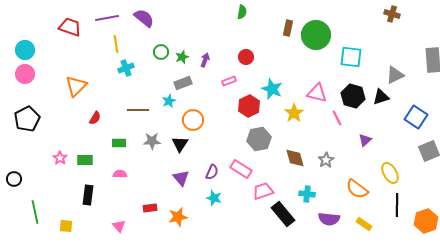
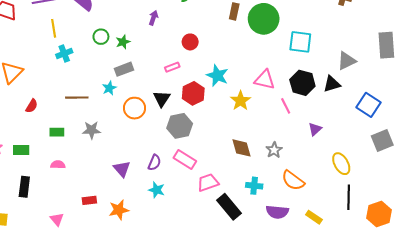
purple arrow: (205, 60) -> (153, 18), moved
gray hexagon: (259, 139) -> (180, 126), moved
black triangle: (180, 144) -> (162, 99), moved
orange semicircle: (357, 189) -> (293, 180), moved

